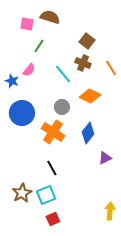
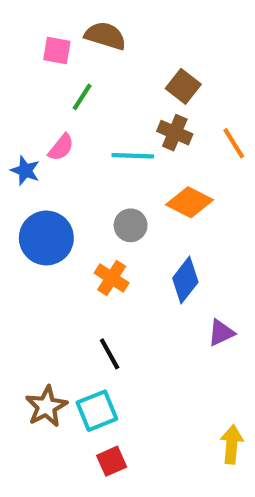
cyan line: (63, 74) -> (133, 156), turned -48
orange cross: (53, 132) -> (112, 278), size x0.7

